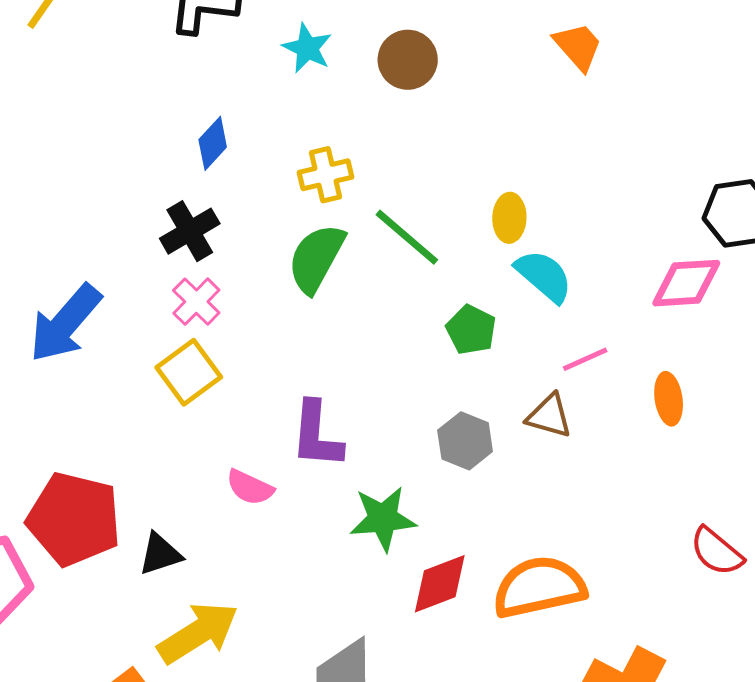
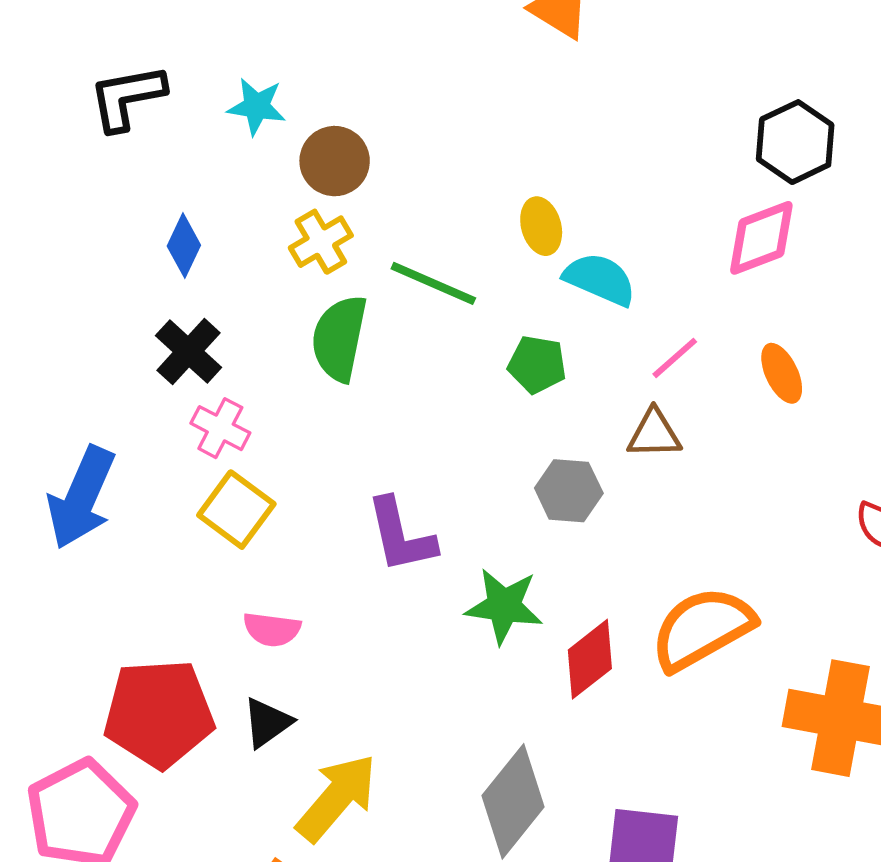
brown circle: (408, 60) -> (335, 161), moved
pink semicircle: (250, 487) -> (272, 629), moved
green star: (383, 519) -> (504, 606), turned 30

